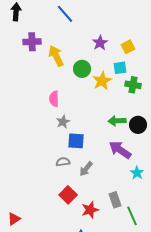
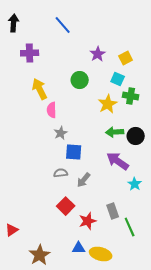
yellow arrow: (56, 56) -> (40, 89), moved
cyan square: (120, 68) -> (118, 79), turned 32
yellow star: (102, 81) -> (108, 104), moved

